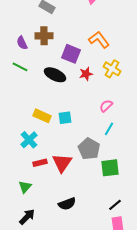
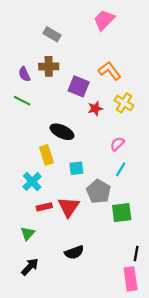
black ellipse: (55, 75) -> (62, 132), moved
yellow rectangle: (42, 116) -> (46, 155), turned 48
cyan square: (65, 118) -> (76, 168), moved
black line: (115, 205) -> (136, 253), moved, turned -40

